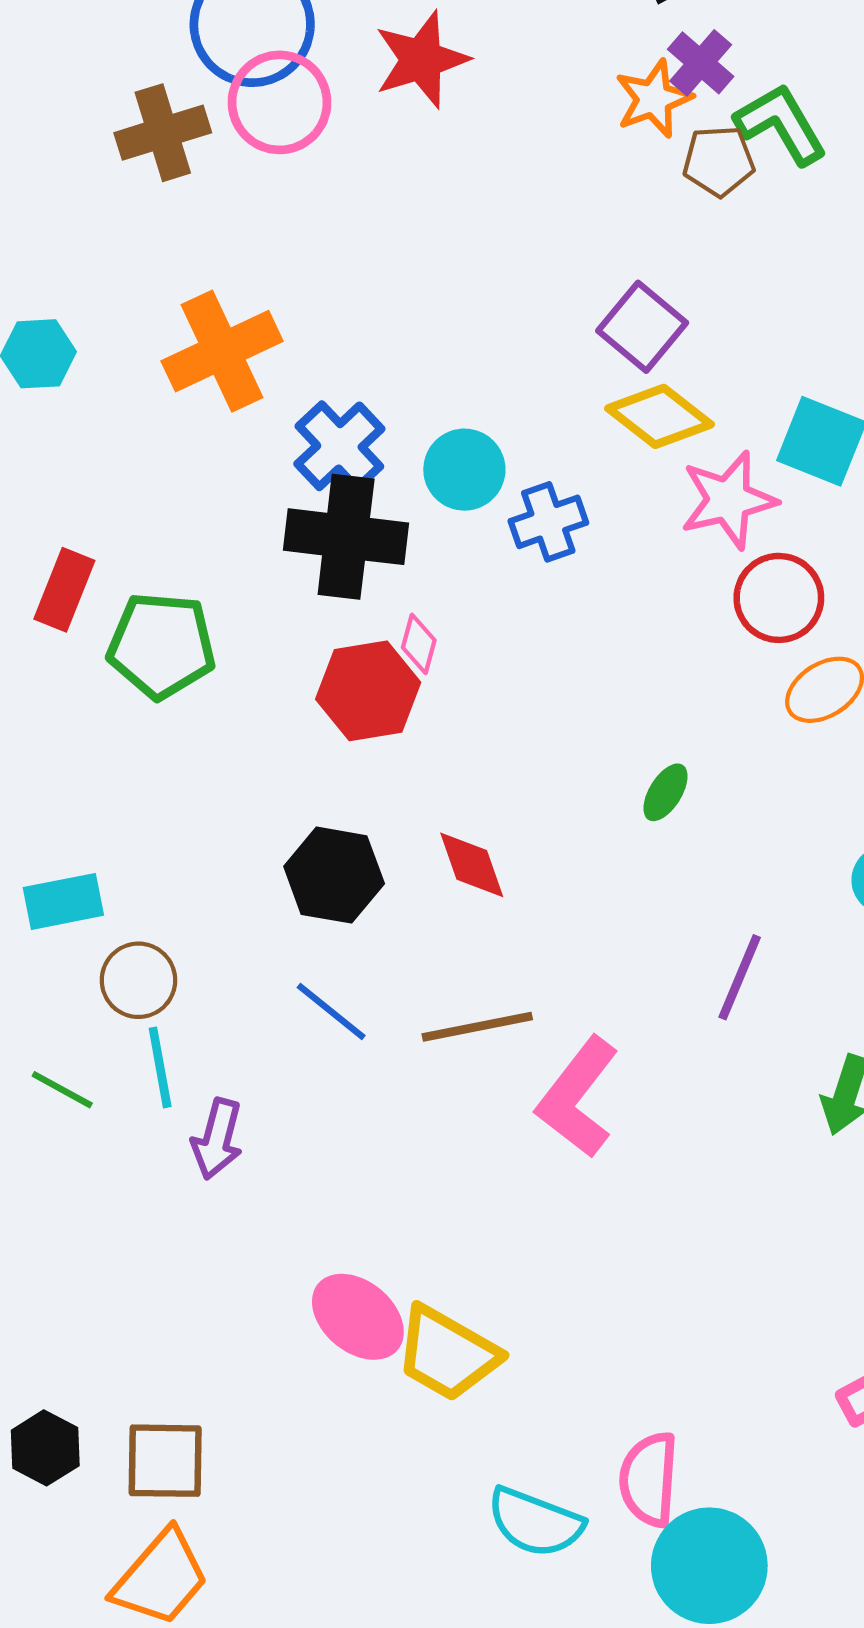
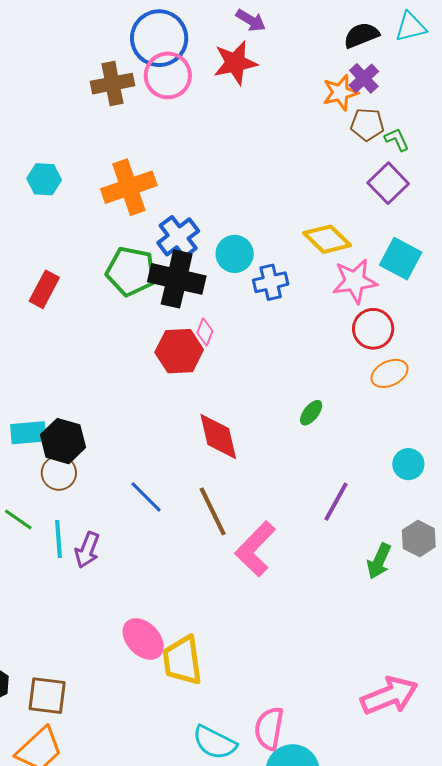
green L-shape: (781, 124) -> (397, 140), moved, size x0.6
purple square: (642, 327) -> (388, 183), moved
green pentagon: (161, 645) -> (131, 271), moved
red diamond: (472, 865) -> (218, 436), size x1.4
black hexagon: (334, 875) -> (63, 441), moved
brown line: (477, 1027) -> (213, 511), turned 69
cyan line: (160, 1067) -> (59, 539), moved
yellow trapezoid: (447, 1354) -> (182, 660), turned 46

